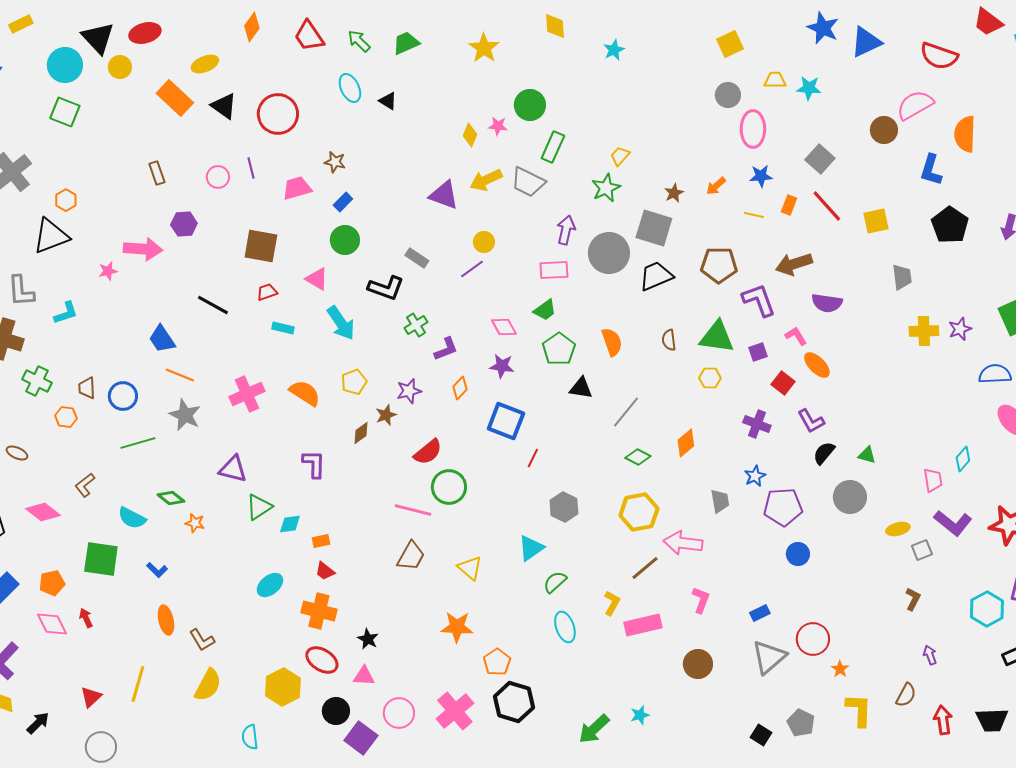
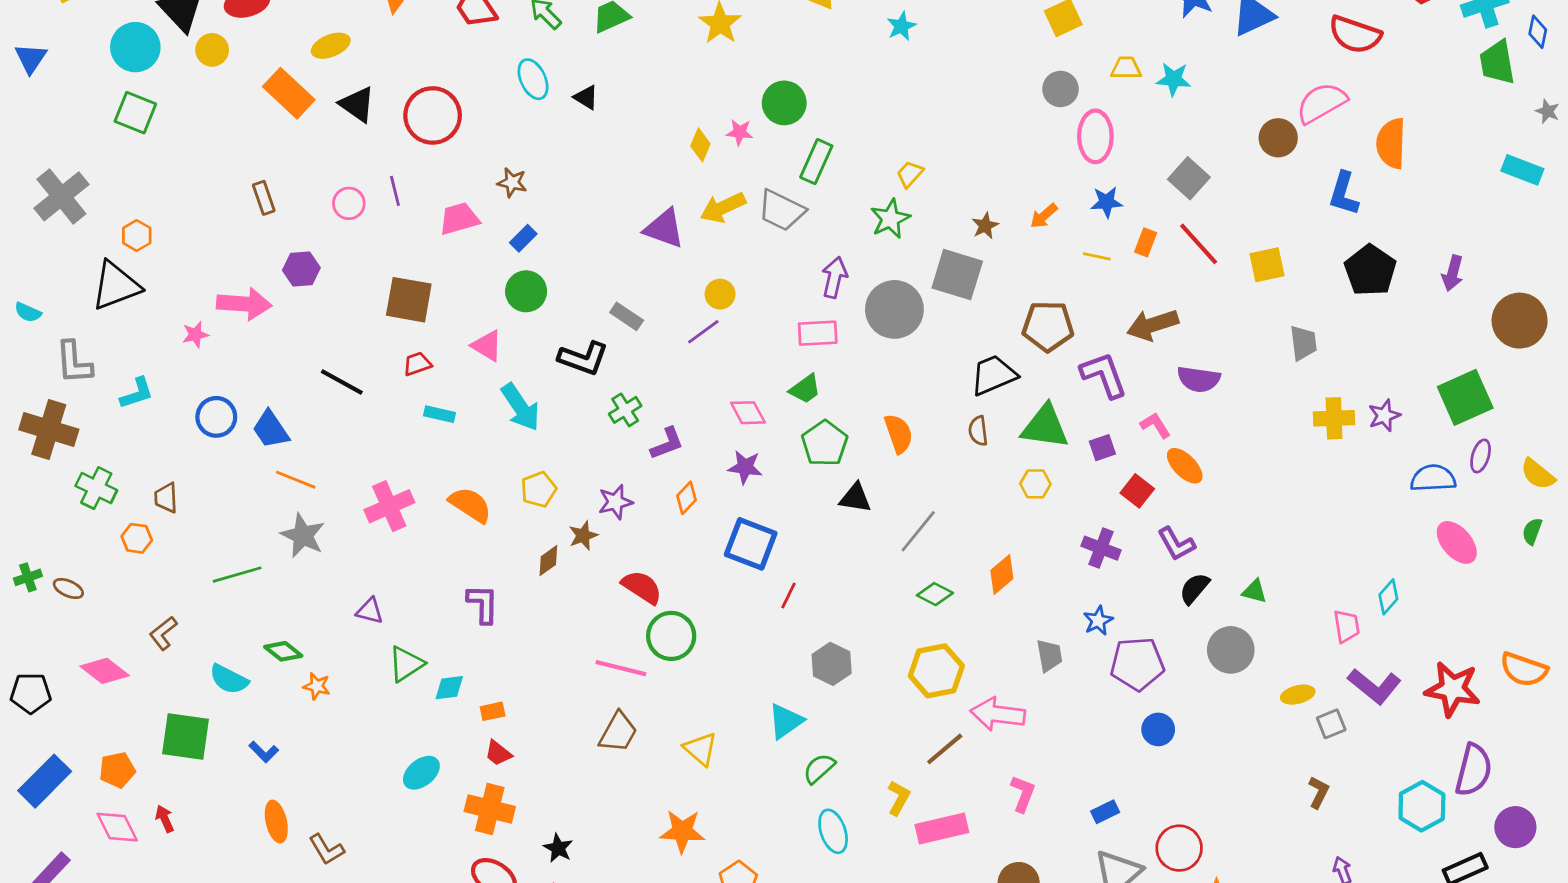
black trapezoid: (656, 276) -> (994, 375), moved
blue circle: (123, 396) -> (216, 417), moved
red semicircle: (428, 452) -> (642, 587), turned -108
purple triangle: (233, 469) -> (370, 611), size x0.7

